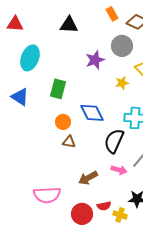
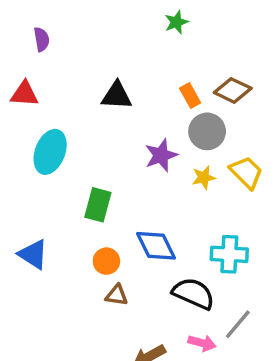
orange rectangle: (112, 14) -> (190, 96), moved
yellow star: (122, 83) -> (204, 177), moved
blue triangle: (20, 97) -> (33, 254), moved
black semicircle: (114, 141) -> (193, 294), turned 90

